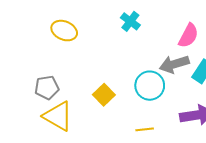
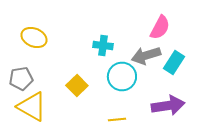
cyan cross: (130, 21) -> (103, 46), moved, turned -30
yellow ellipse: (64, 31) -> (34, 38), moved

